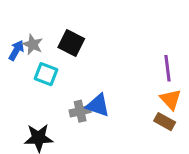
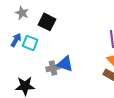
gray star: (33, 44) -> (22, 13), moved
blue arrow: (16, 50) -> (16, 40), moved

